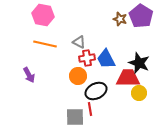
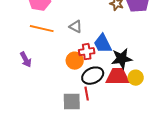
red cross: (87, 58) -> (87, 52), moved
black star: (139, 63) -> (122, 59), moved, turned -30
red trapezoid: (128, 78) -> (118, 77), moved

